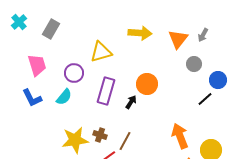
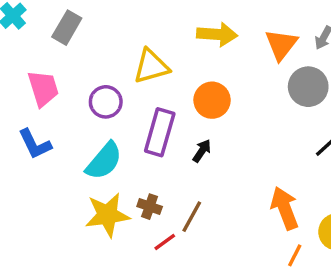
gray circle: (194, 64) -> (308, 87), size x1.5
orange circle: (147, 84) -> (212, 100), moved
cyan semicircle: (64, 97) -> (104, 161), moved, size x1.4

